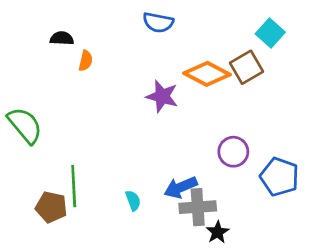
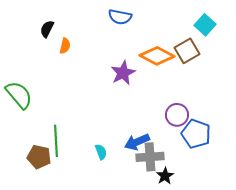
black semicircle: (62, 38) -> (47, 29), turned -66
purple star: (162, 96) -> (123, 73), turned 30
blue pentagon: (280, 177) -> (196, 134), moved

